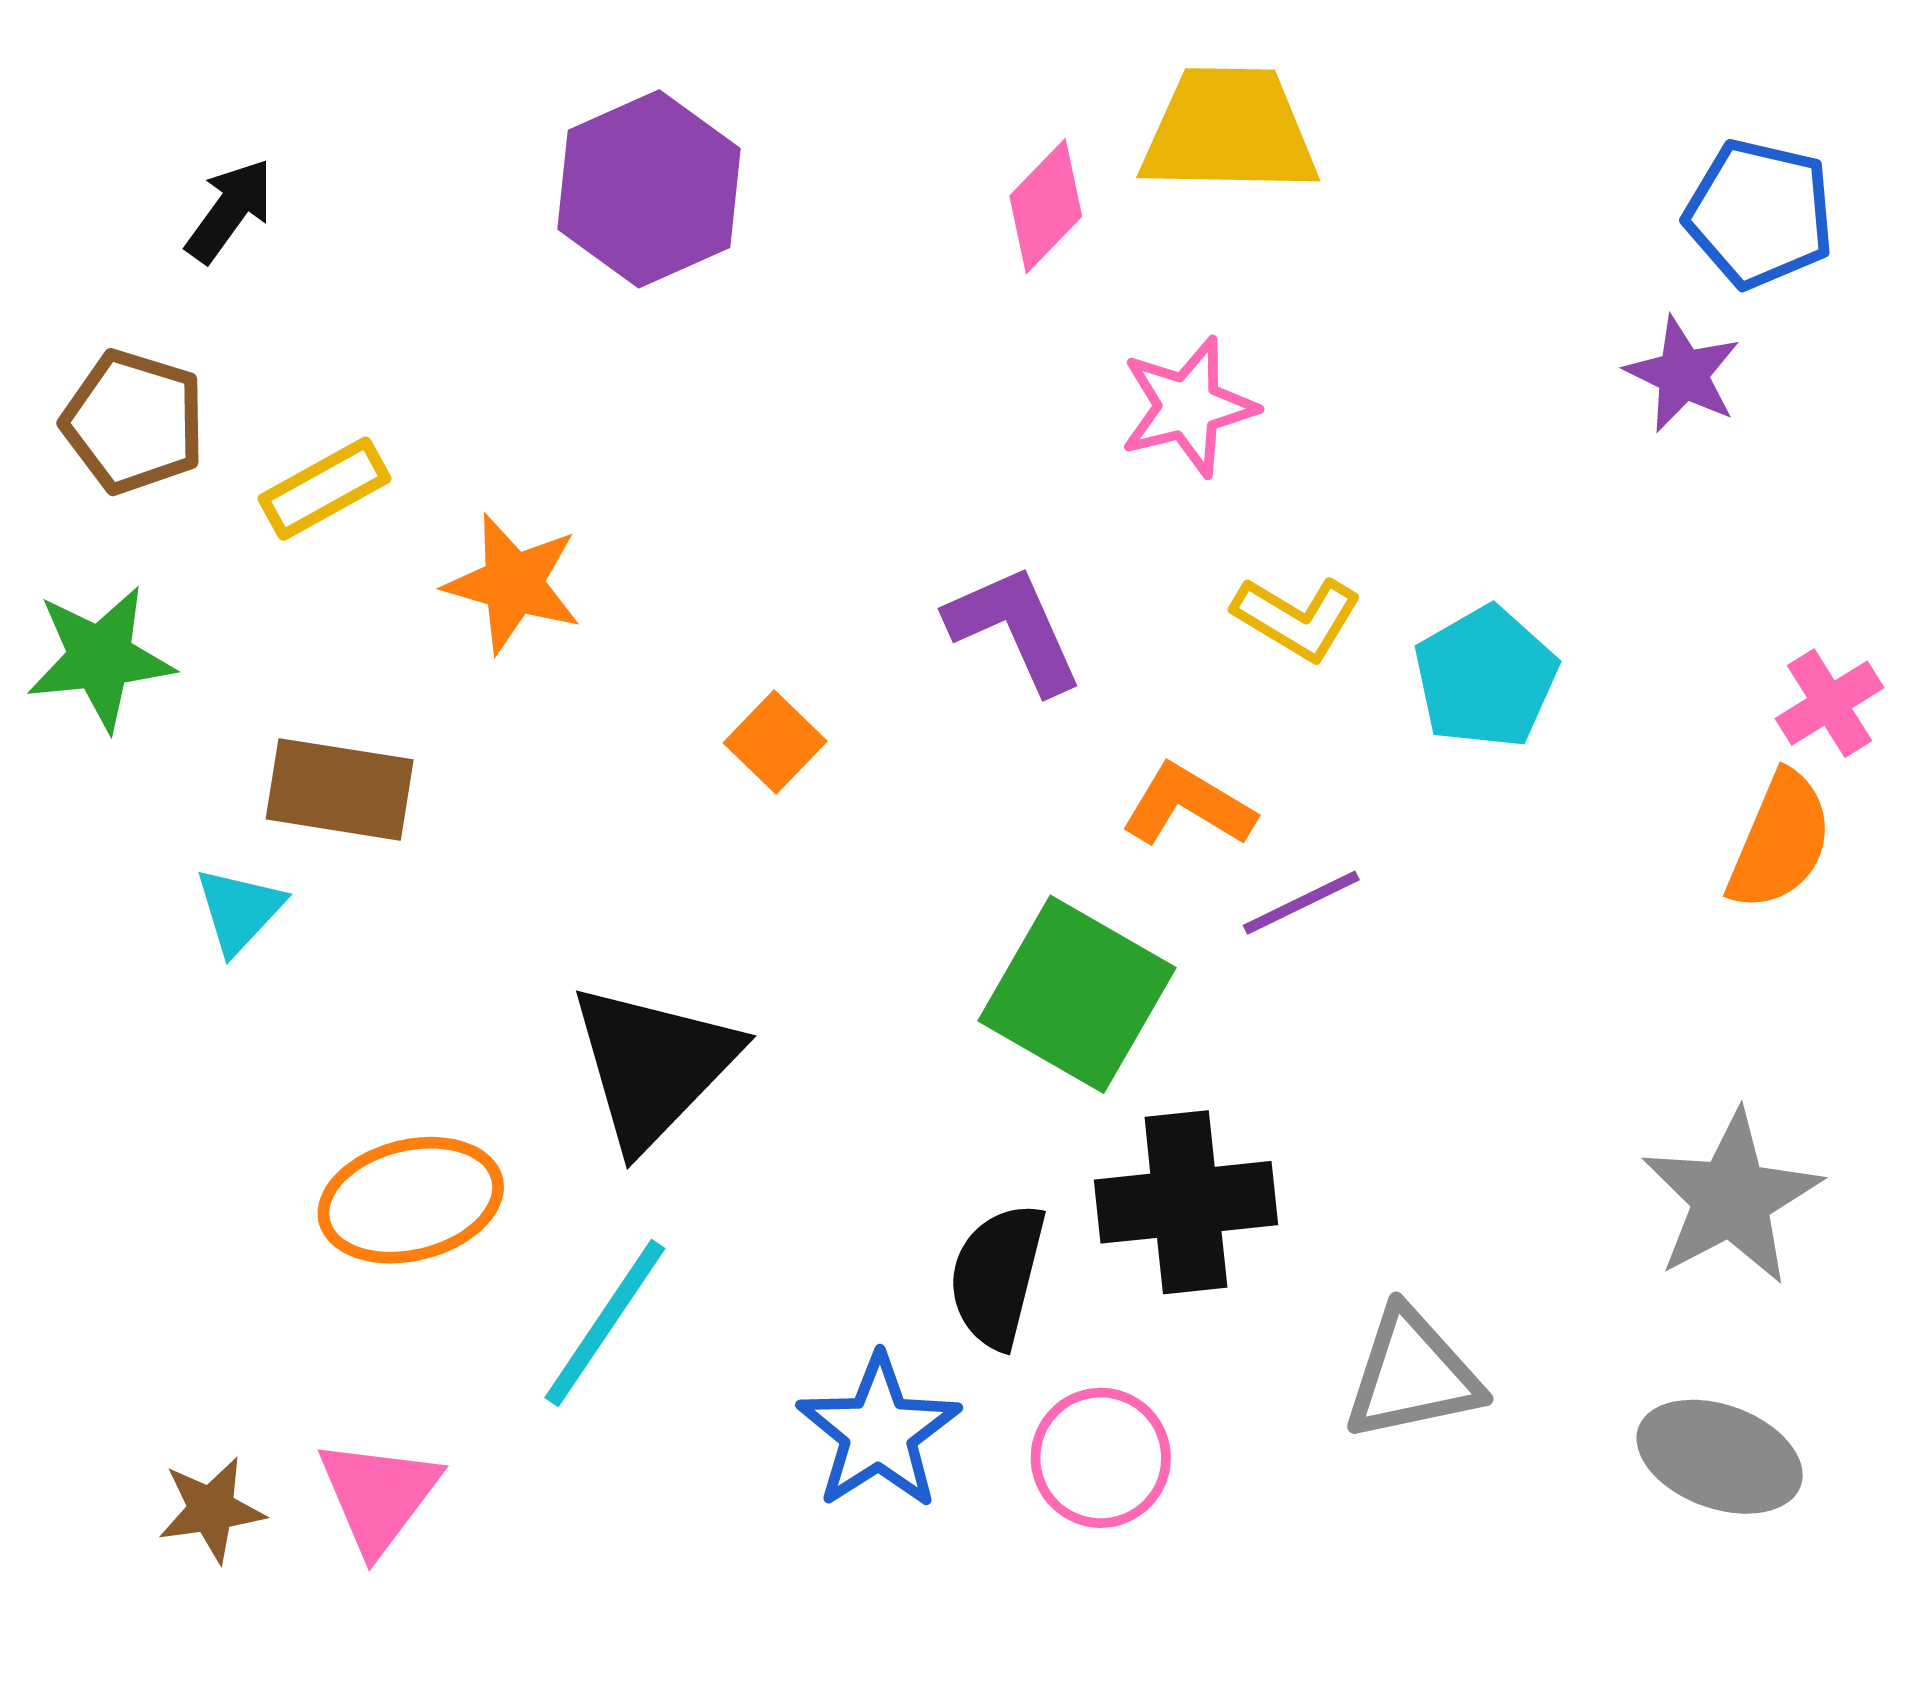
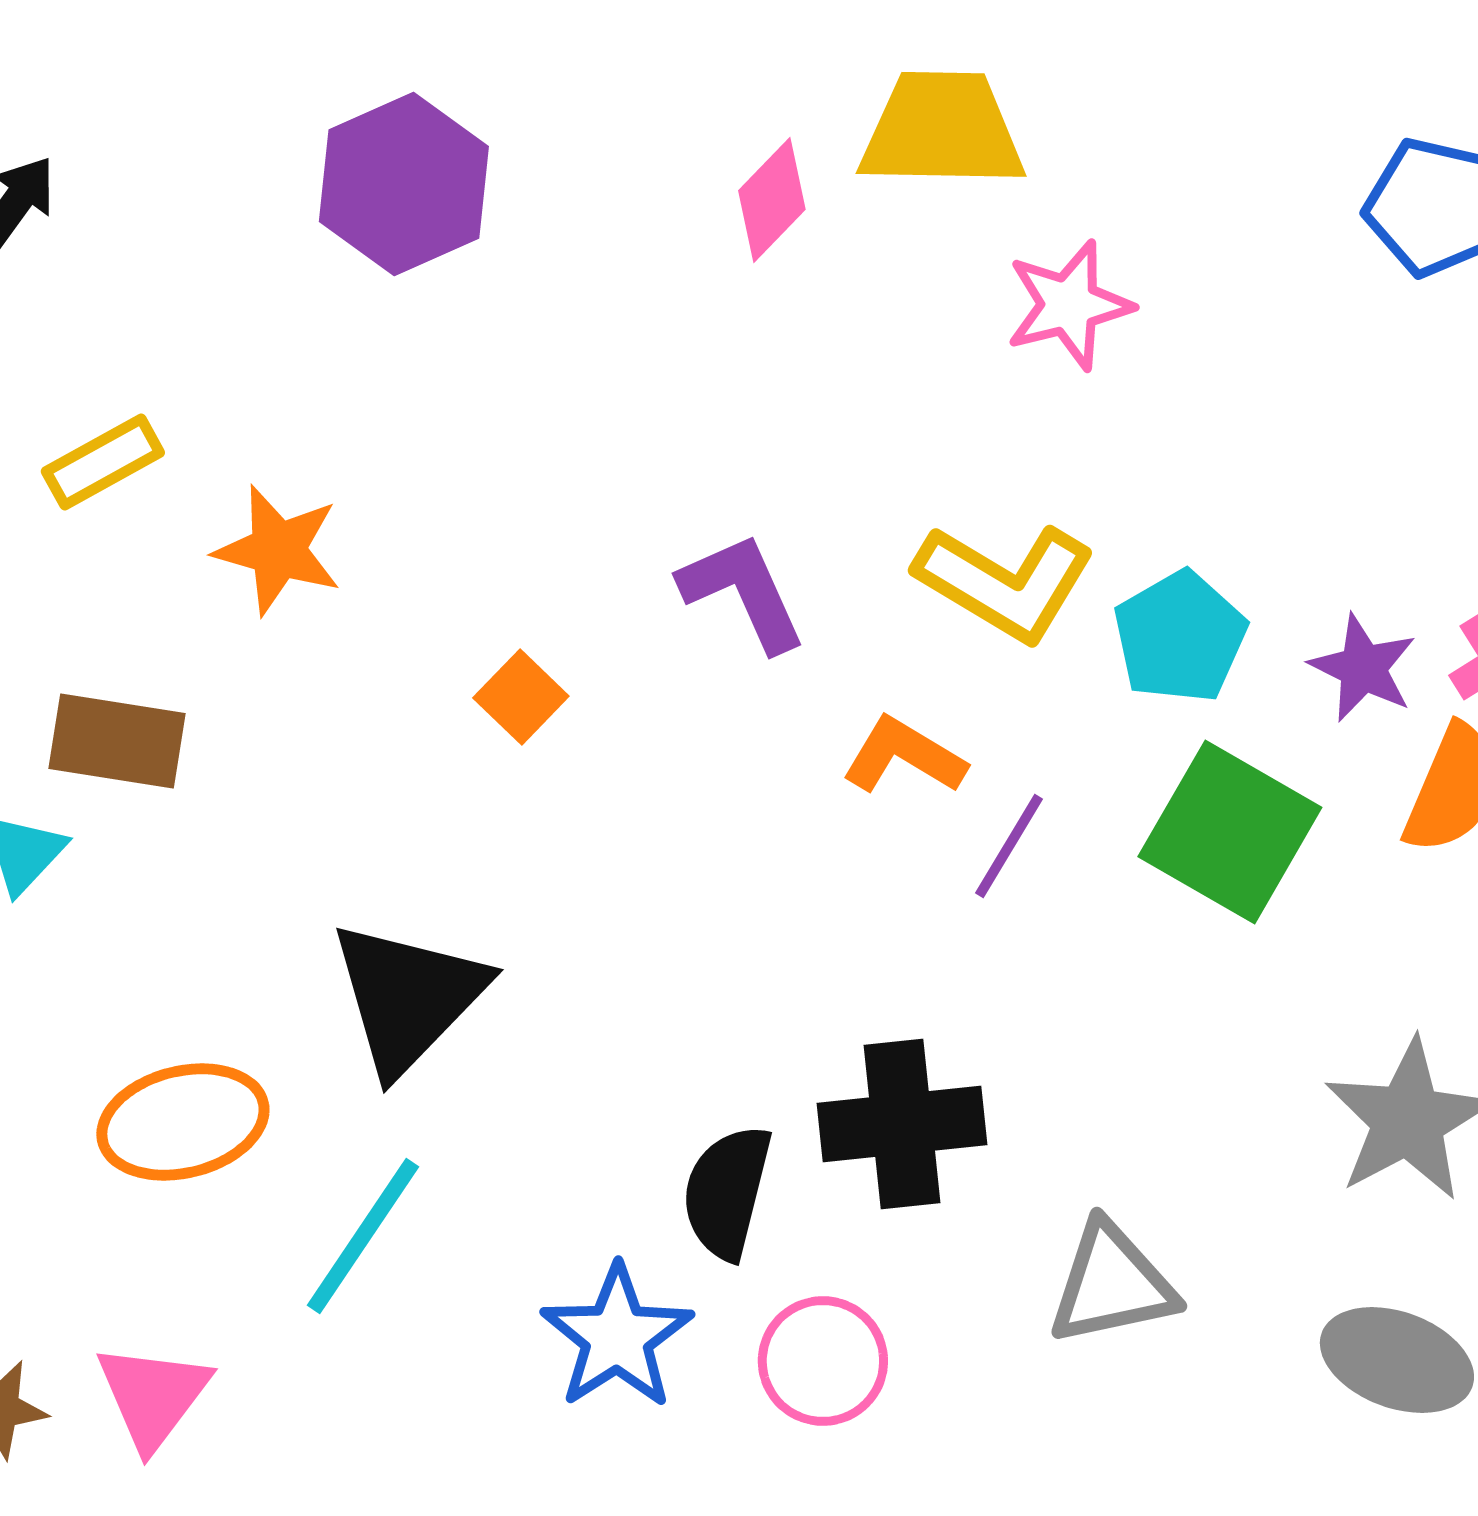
purple star: (1683, 374) -> (1363, 668), moved
pink star: (1188, 407) -> (1069, 305), moved
yellow L-shape: (1297, 618) -> (1005, 582), size x1.5
purple line: (1301, 903) -> (1009, 846), turned -33
green square: (1077, 994) -> (1230, 832), moved

